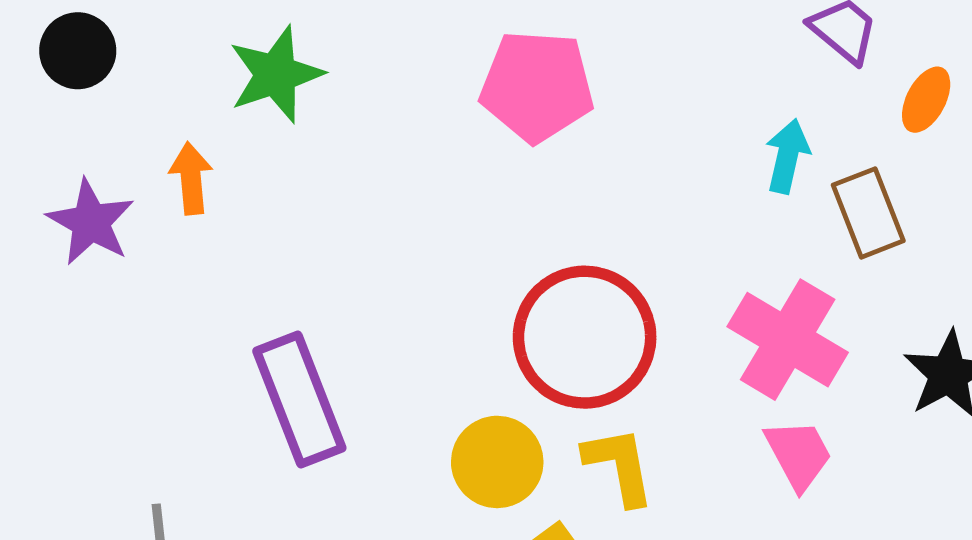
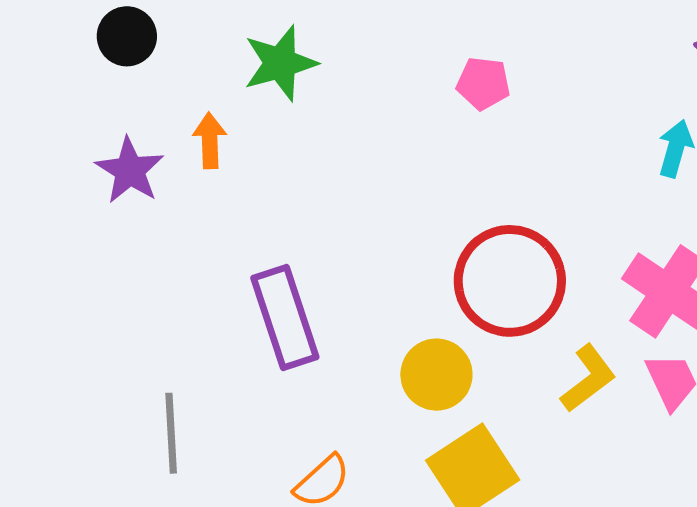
pink pentagon: (537, 86) -> (483, 83), size x0.6
yellow L-shape: (619, 466) -> (588, 378), moved, turned 60

